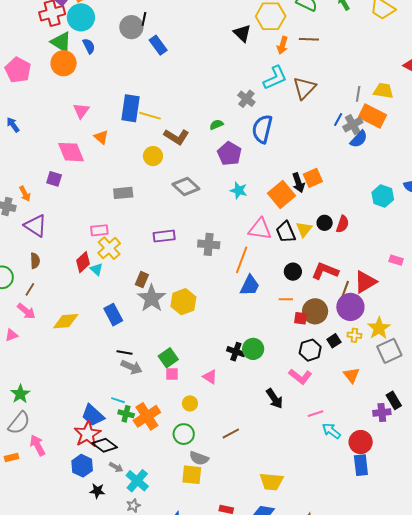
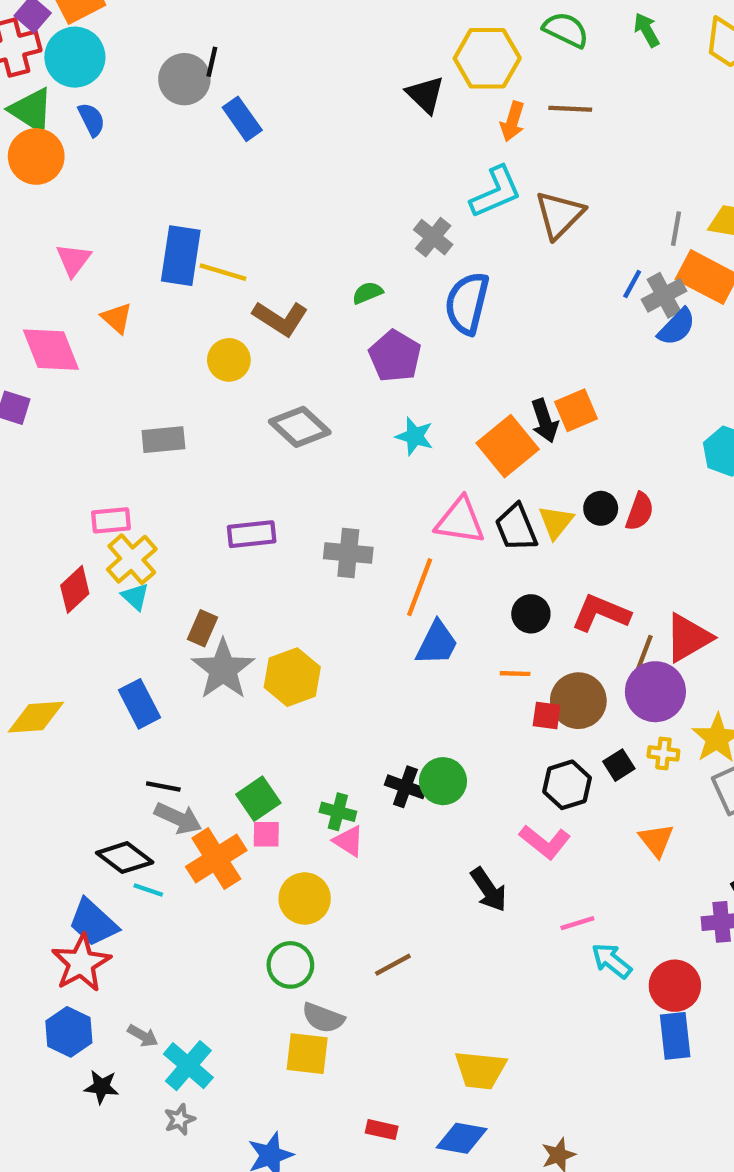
cyan triangle: (97, 269) -> (135, 597), moved
yellow circle: (190, 403) -> (305, 898), size x1.5
green cross: (126, 414) -> (338, 812), moved
orange cross: (147, 416) -> (216, 858), moved
black diamond: (105, 445) -> (125, 858), moved

